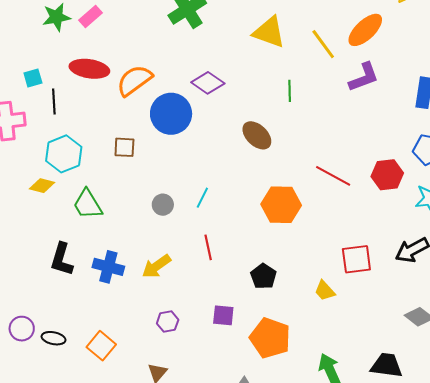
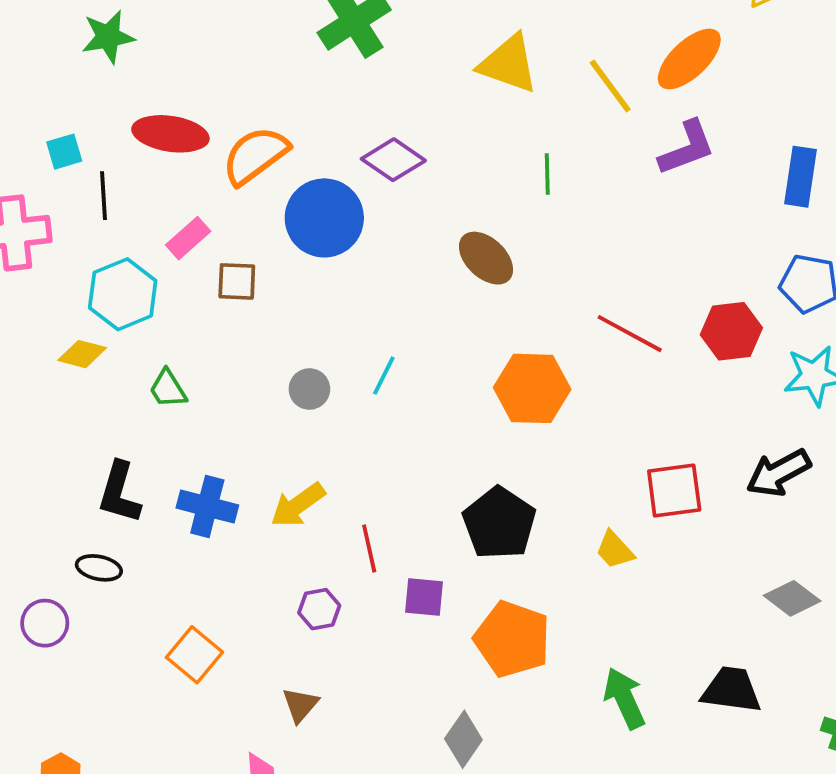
pink rectangle: (90, 17) -> (188, 238), moved
green trapezoid: (88, 204) -> (168, 389), size x0.7
red line: (208, 247) -> (369, 548), moved
black pentagon: (263, 276) -> (499, 523), size x1.5
black ellipse: (54, 338) -> (99, 568), moved

